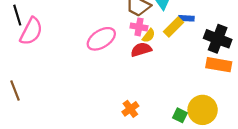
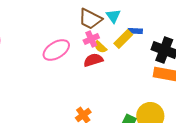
pink cross: (139, 27) -> (91, 39), turned -35
yellow semicircle: (149, 36) -> (100, 47), turned 96

